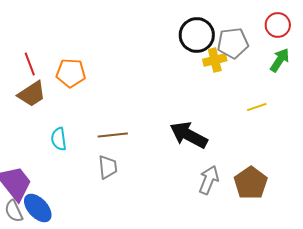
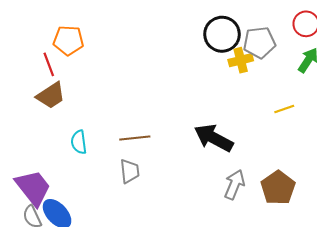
orange pentagon: (71, 73) -> (68, 40), moved

